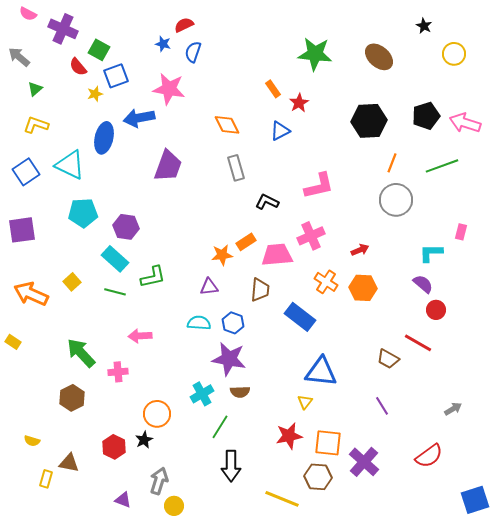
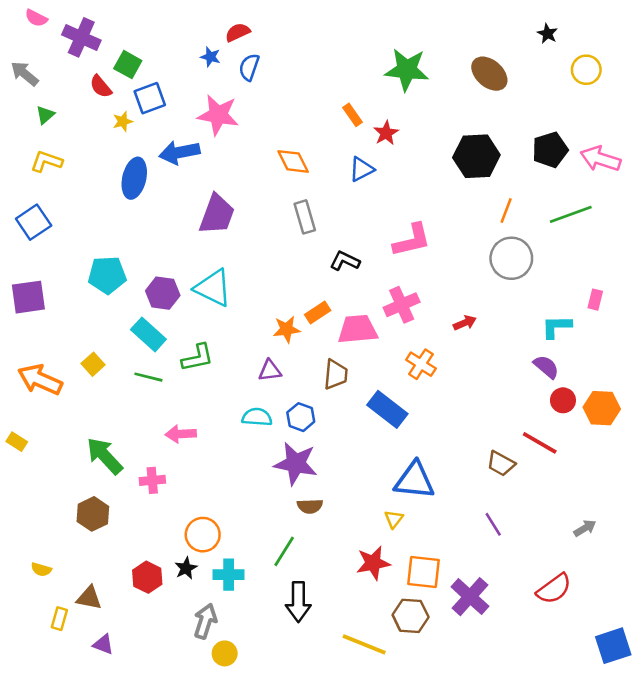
cyan triangle: (70, 165) -> (213, 288), moved
orange hexagon: (363, 288) -> (602, 408), moved
cyan cross: (202, 394) -> (229, 575), moved, turned 30
purple triangle: (123, 500) -> (103, 644), moved

